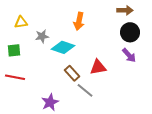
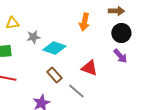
orange arrow: (79, 21) -> (84, 22), moved
red triangle: (98, 67) -> (89, 68), turned 30
brown rectangle: (72, 73) -> (54, 75), moved

